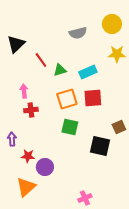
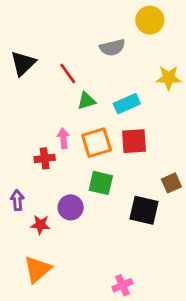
yellow circle: (112, 24) -> (150, 20), moved
red line: (41, 60) -> (68, 73), moved
pink arrow: (24, 91) -> (63, 138), moved
purple circle: (45, 167) -> (71, 207), moved

